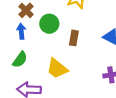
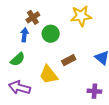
brown rectangle: (74, 38) -> (69, 60), moved, turned 40

